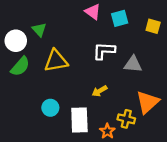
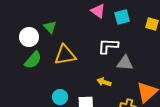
gray triangle: (133, 64) -> (125, 63), moved
yellow arrow: (99, 91) -> (104, 82), turned 48

